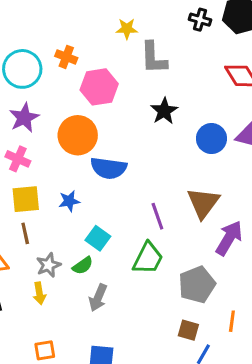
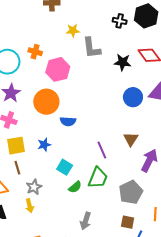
black star: (164, 111) -> (123, 62), moved, turned -30
blue semicircle: (109, 168) -> (68, 121), size x0.7
brown triangle: (203, 203) -> (131, 139), size x0.7
green semicircle: (83, 266) -> (75, 187), moved
gray arrow: (98, 298) -> (86, 221), moved

